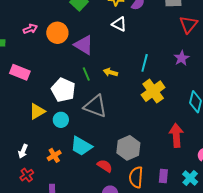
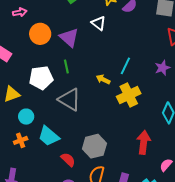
white triangle: (119, 24) -> (98, 23), moved
orange circle: (57, 33) -> (40, 34), moved
yellow arrow: (110, 72) -> (103, 79), moved
white pentagon: (63, 90) -> (41, 78), turned 30
cyan circle: (61, 120) -> (26, 117), moved

